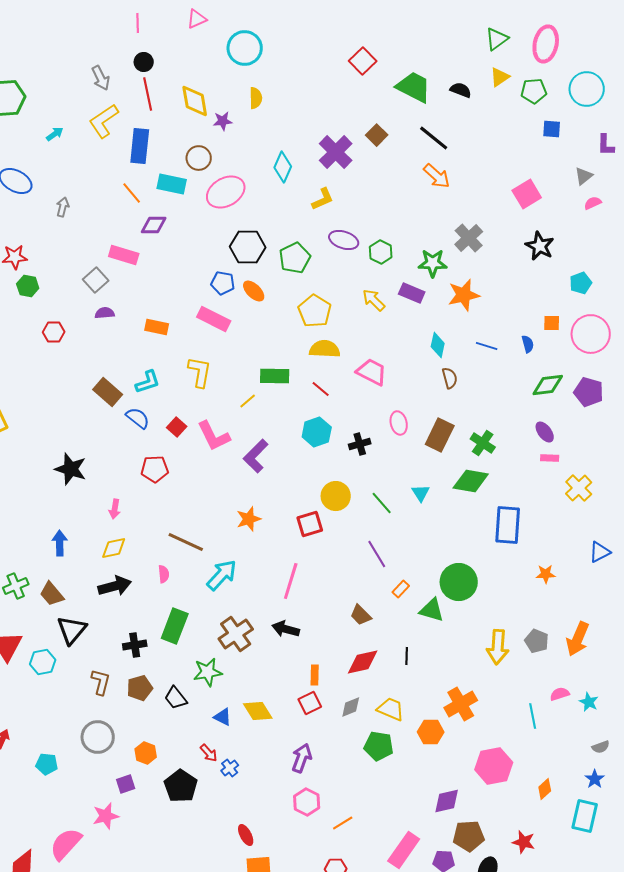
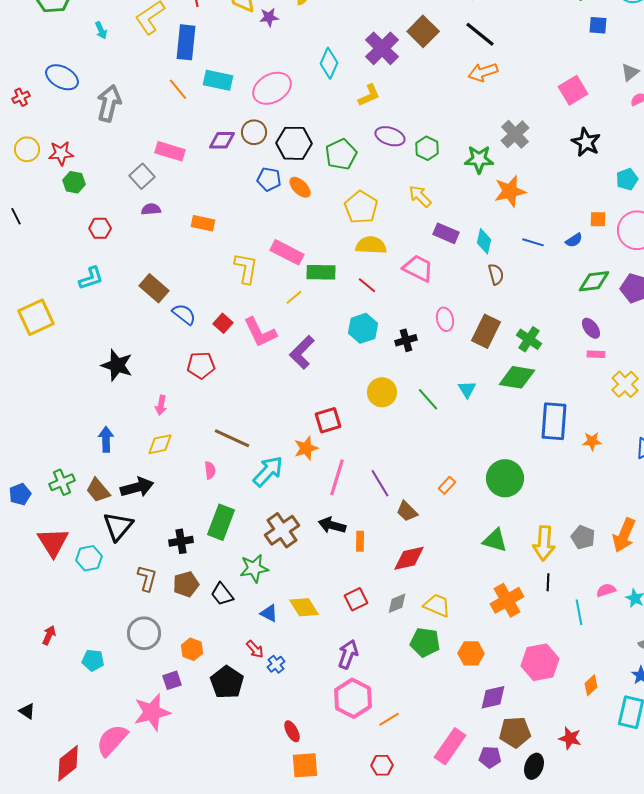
cyan arrow: (55, 134) -> (101, 30), turned 102
brown square: (377, 135) -> (423, 31), size x1.4
brown circle: (199, 158) -> (254, 132), moved
orange arrow: (437, 176) -> (483, 72), turned 120
gray arrow: (63, 207) -> (109, 103), size x1.8
purple diamond: (154, 225) -> (222, 140), moved
purple rectangle: (412, 293) -> (446, 233), moved
pink rectangle: (214, 319) -> (287, 252), moved
blue semicircle: (528, 344) -> (574, 240), turned 72
cyan L-shape: (148, 382) -> (91, 278), moved
orange star: (249, 519) -> (306, 448), moved
red square: (310, 524) -> (328, 420), moved
purple line: (377, 554) -> (380, 483), moved
orange star: (546, 574) -> (592, 441), moved
black arrow: (115, 586) -> (137, 487), moved
green triangle: (432, 610) -> (495, 540), moved
black line: (407, 656) -> (548, 582), moved
orange rectangle: (315, 675) -> (360, 541), moved
orange hexagon: (431, 732) -> (471, 653), moved
pink hexagon: (307, 802) -> (353, 698), size x1.4
pink star: (106, 816) -> (152, 712), size x1.4

